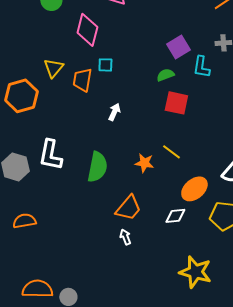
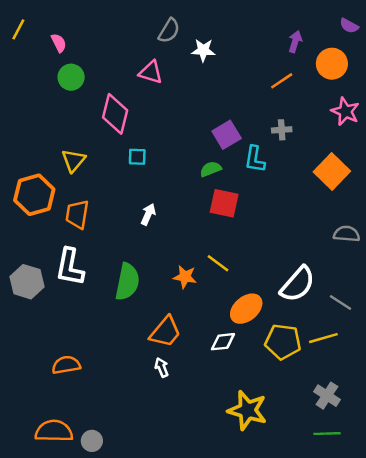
orange trapezoid: (82, 80) -> (77, 214), moved
orange semicircle: (24, 221) -> (66, 365), moved

